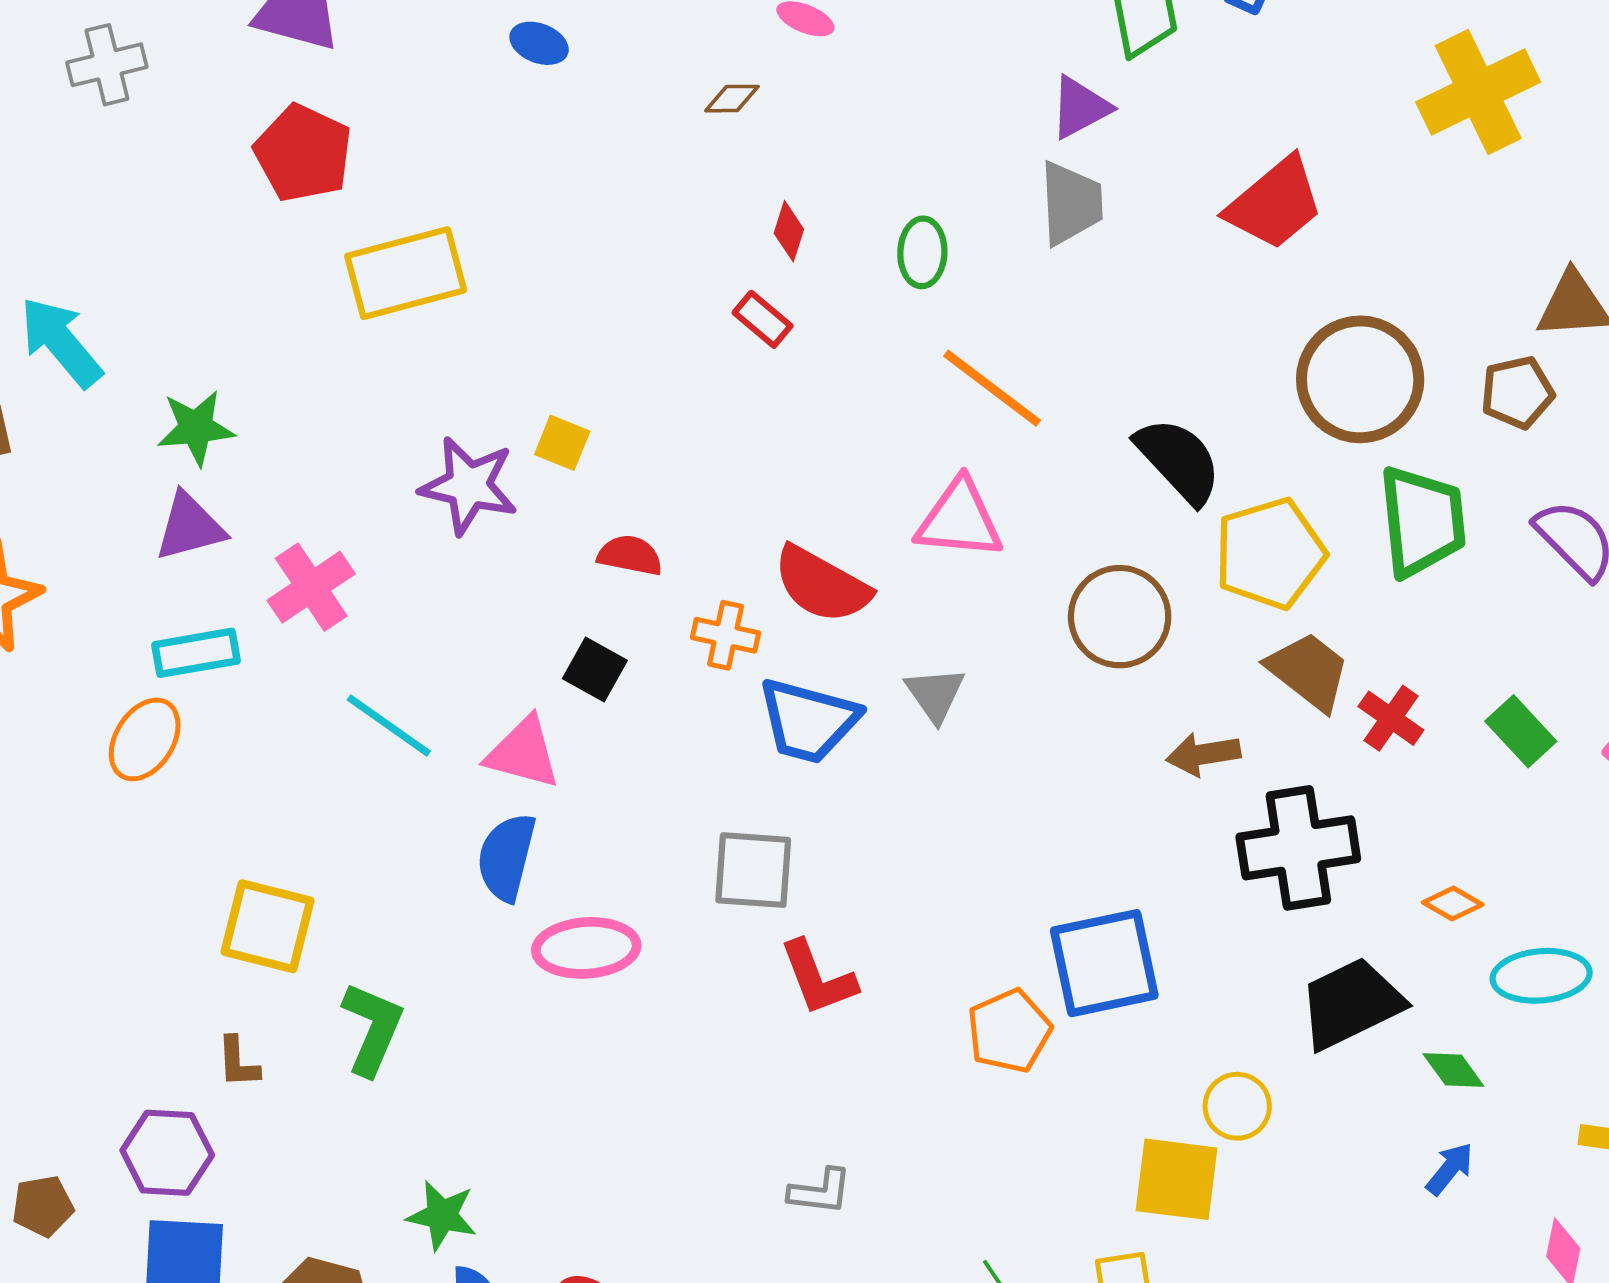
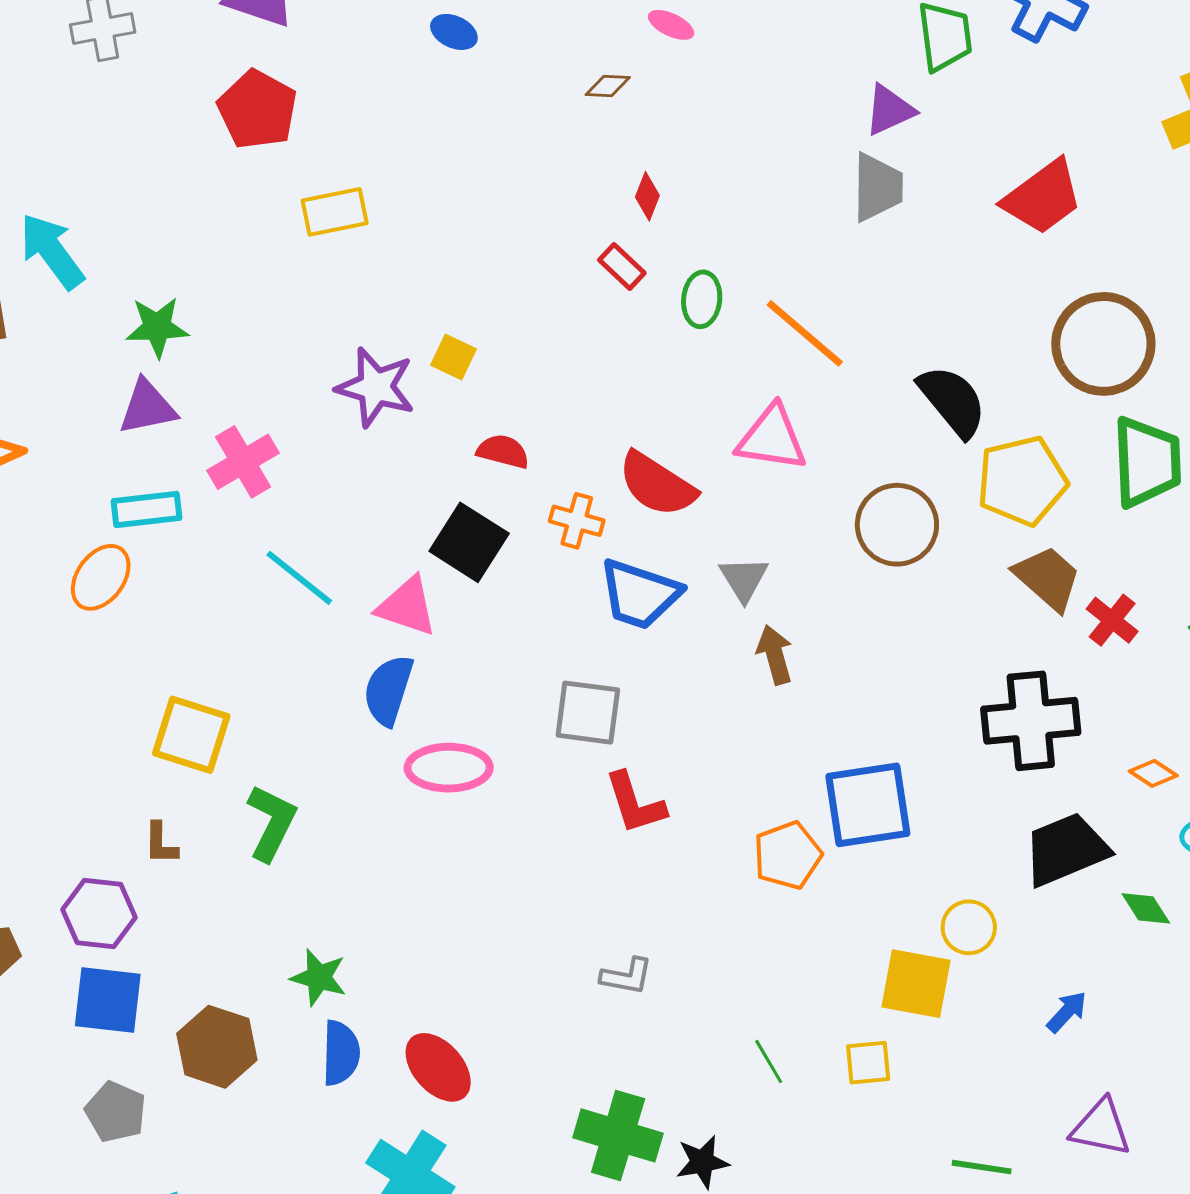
green ellipse: (922, 252) -> (702, 299), moved
yellow rectangle: (406, 273) -> (335, 212), size x0.7
black square: (595, 670) -> (469, 542), size x1.5
brown arrow: (1203, 754) -> (775, 655), moved, turned 80
blue arrow: (1450, 1169) -> (1067, 1012), moved

